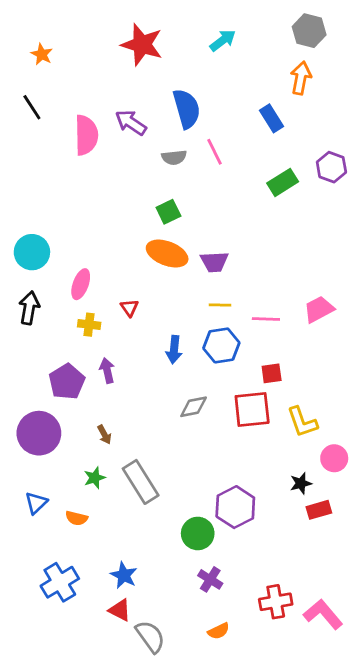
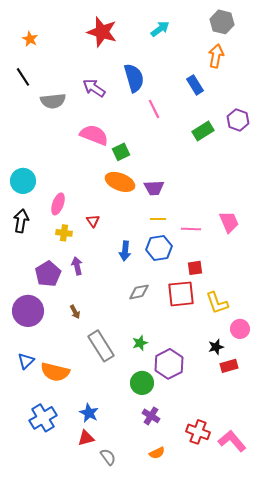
pink semicircle: (86, 135) -> (94, 135), moved, turned -68
gray semicircle: (174, 157) -> (53, 101), moved, size x1.4
pink trapezoid: (319, 309) -> (229, 222), turned 95
green star: (95, 478) -> (140, 343), moved
orange semicircle: (77, 518) -> (55, 372), size x1.8
red cross: (276, 602) -> (198, 432), turned 30
red triangle: (120, 610) -> (86, 438), turned -42
gray semicircle: (150, 637) -> (108, 457), size x0.7

